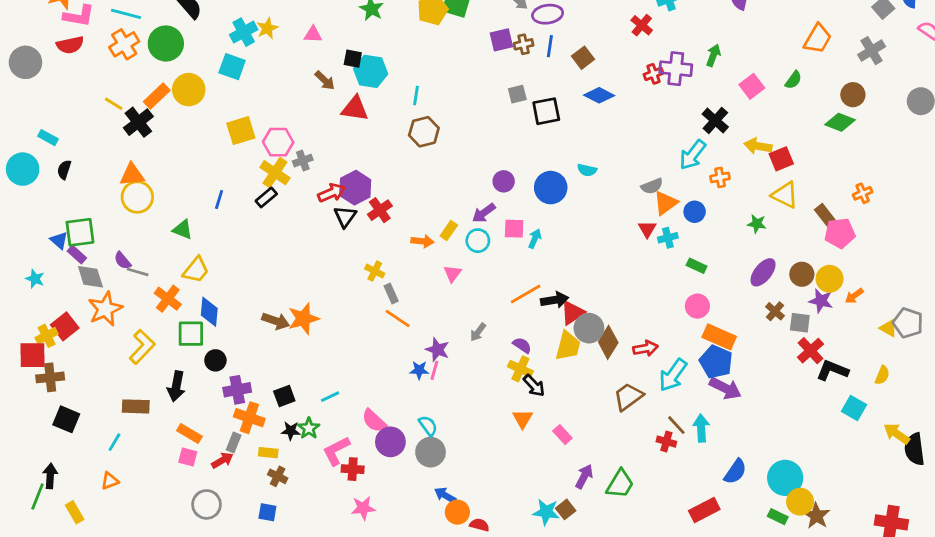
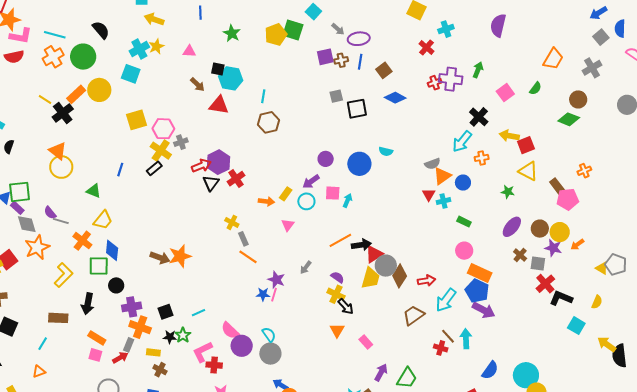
orange triangle: (132, 175) -> (58, 151), turned 42

